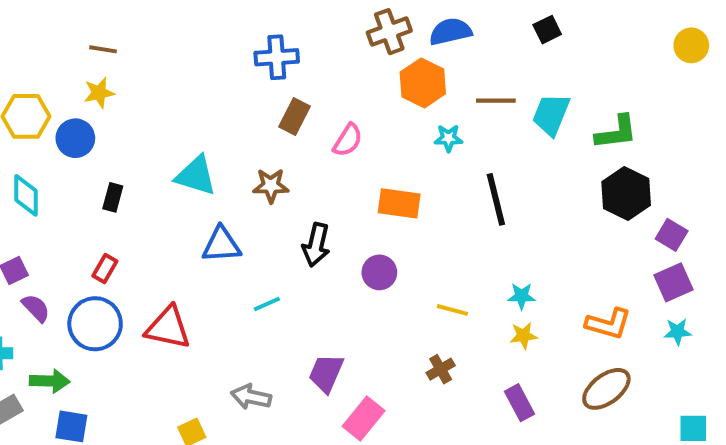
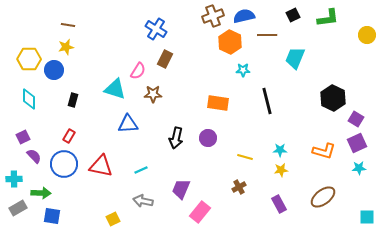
yellow circle: (691, 45) -> (367, 35), moved
blue cross: (277, 57) -> (156, 29), turned 35
brown line: (496, 101) -> (267, 35), moved
green L-shape: (616, 132) -> (328, 18), moved
pink semicircle: (348, 140) -> (138, 71), moved
black arrow: (316, 245) -> (176, 138), moved
cyan line: (267, 304) -> (141, 170), moved
orange L-shape: (608, 324) -> (324, 151), moved

